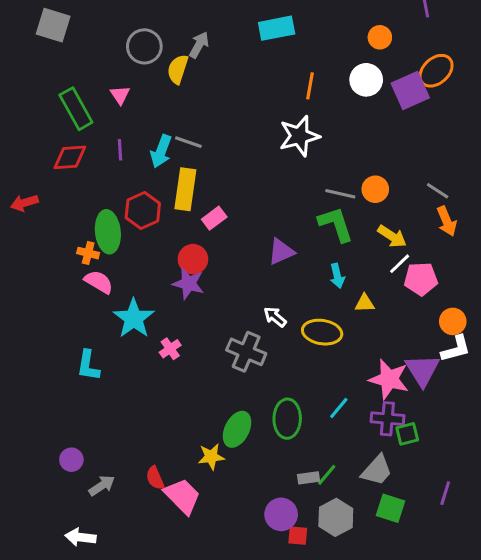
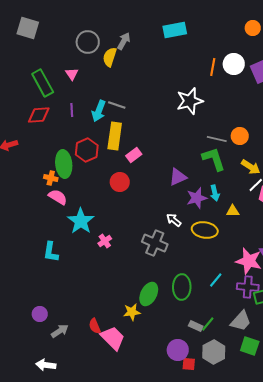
orange circle: (380, 37) -> (253, 28), moved
orange line: (310, 86) -> (213, 67), moved
purple star: (188, 283) -> (197, 198), moved, turned -30
gray rectangle: (308, 478) -> (196, 326), turned 32

